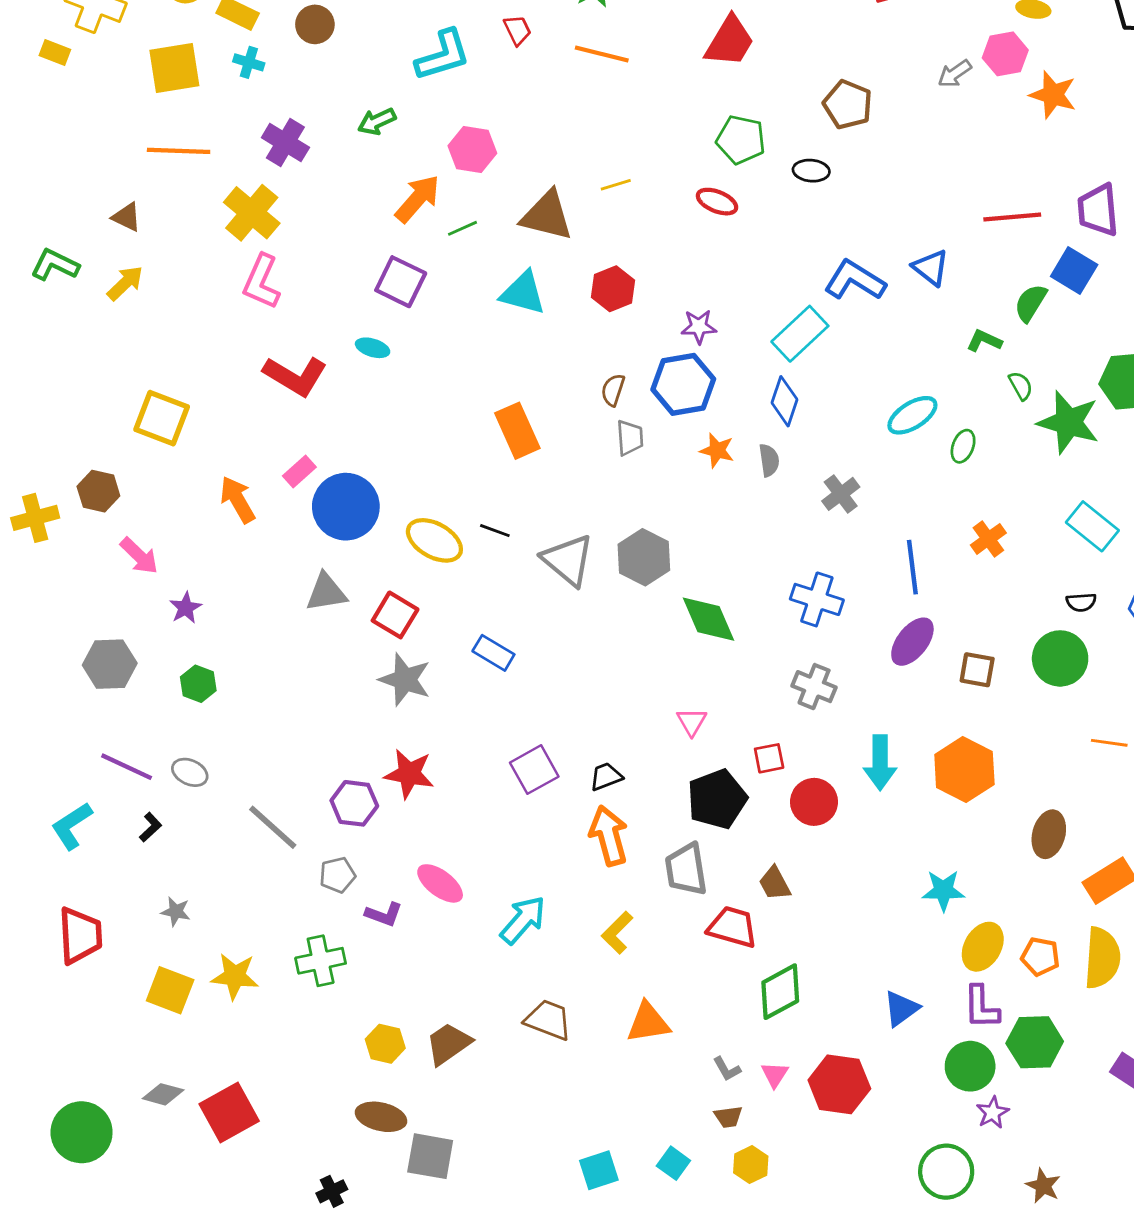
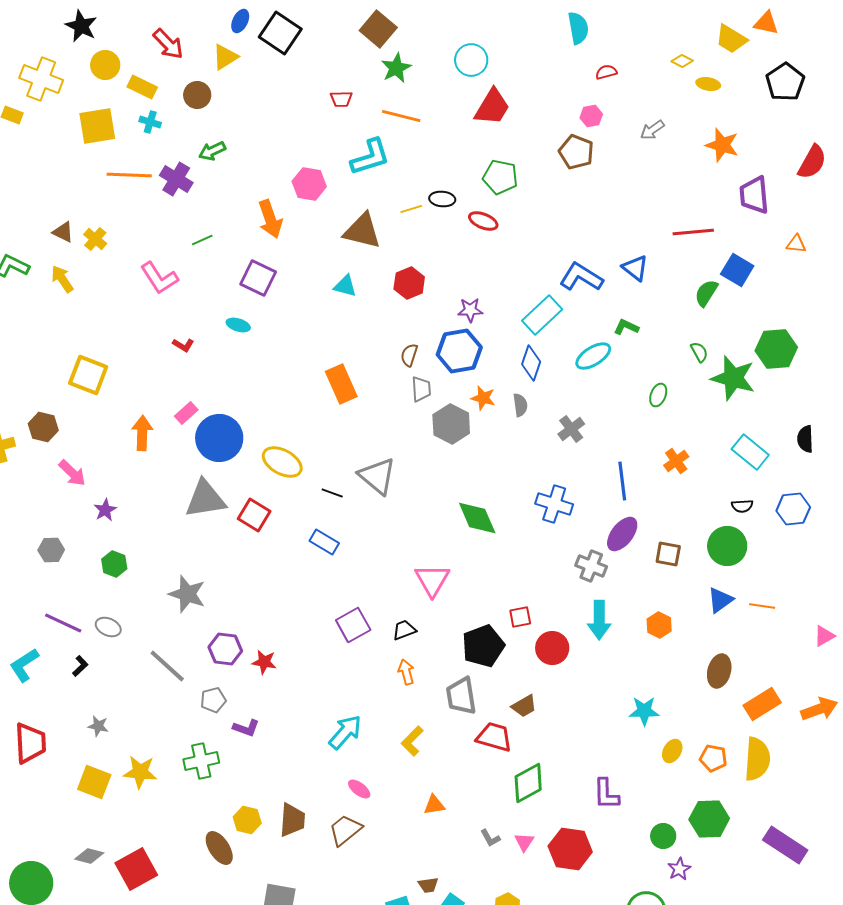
red trapezoid: (517, 30) -> (341, 99), turned 115
pink hexagon: (1005, 54) -> (591, 116), moved, size x0.7
cyan L-shape: (443, 55) -> (370, 157), moved
green arrow: (377, 121) -> (212, 151), moved
orange line: (179, 151) -> (129, 175), moved
black ellipse: (811, 171) -> (442, 199), moved
orange arrow: (418, 199) -> (270, 219), turned 120
purple trapezoid: (1098, 210) -> (754, 195), moved
yellow cross: (252, 213) -> (95, 239), moved, size x0.6
green line: (463, 228) -> (202, 240), moved
pink L-shape: (261, 282) -> (159, 278), turned -57
yellow arrow: (125, 283) -> (62, 279), turned -80
cyan triangle: (523, 293) -> (345, 286), size x0.7
green L-shape: (984, 341) -> (626, 327), moved
red L-shape: (295, 376) -> (183, 345), size x0.5
cyan ellipse: (912, 415) -> (593, 356), moved
orange arrow: (238, 500) -> (142, 433), turned 32
black line: (495, 531) -> (332, 493), moved
gray hexagon: (644, 557) -> (451, 424), moved
gray triangle: (326, 592) -> (205, 499), size x1.4
gray hexagon: (110, 664) -> (51, 550), size x0.7
gray star: (405, 680) -> (187, 594), moved
gray cross: (814, 687) -> (591, 566), moved
pink triangle: (692, 722) -> (432, 580), moved, size x1.6
orange hexagon: (964, 770) -> (659, 625), size x0.6
red star: (409, 774) -> (264, 662), moved, size x0.7
orange arrow: (609, 836) -> (406, 672), size x0.6
pink ellipse: (440, 883) -> (359, 789), moved, size x0.7
brown trapezoid: (775, 883) -> (524, 706), turned -92
yellow ellipse: (983, 947) -> (672, 751), size x0.7
purple L-shape: (981, 1007) -> (606, 794), moved
blue triangle: (901, 1009) -> (720, 600), moved
brown trapezoid: (548, 1020) -> (345, 830), moved, turned -60
orange triangle: (648, 1023) -> (434, 805), size x0.7
brown trapezoid: (448, 1044) -> (292, 820), turned 129
green circle: (970, 1066) -> (663, 836), size x0.7
brown ellipse: (381, 1117) -> (219, 848), moved, turned 44
brown trapezoid: (728, 1117) -> (428, 885), moved

